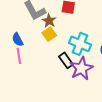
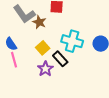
yellow square: (49, 34) -> (43, 48), moved
purple star: (81, 68) -> (45, 69), moved, size x0.7

